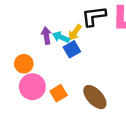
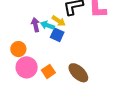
yellow arrow: (75, 32) -> (59, 21), turned -88
blue square: (72, 49) -> (57, 35), turned -32

